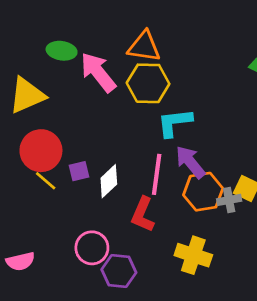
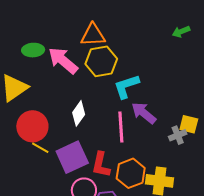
purple square: (79, 171) -> (72, 157), moved, size x2.0
white diamond: (109, 181) -> (79, 113), moved
orange hexagon: (203, 192) -> (131, 173), moved
red L-shape: (143, 215) -> (101, 165), moved

